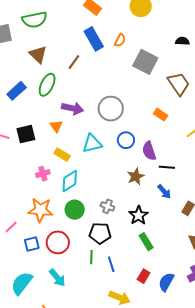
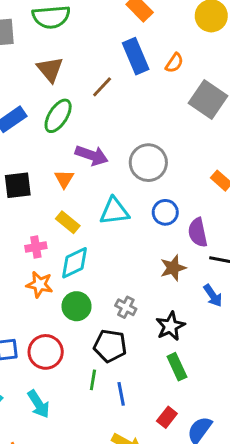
orange star: (40, 210) -> (40, 284), moved, size x0.7

